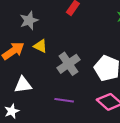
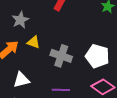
gray cross: (68, 64) -> (61, 56), turned -30

